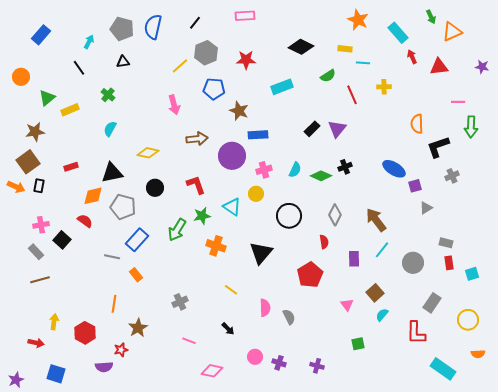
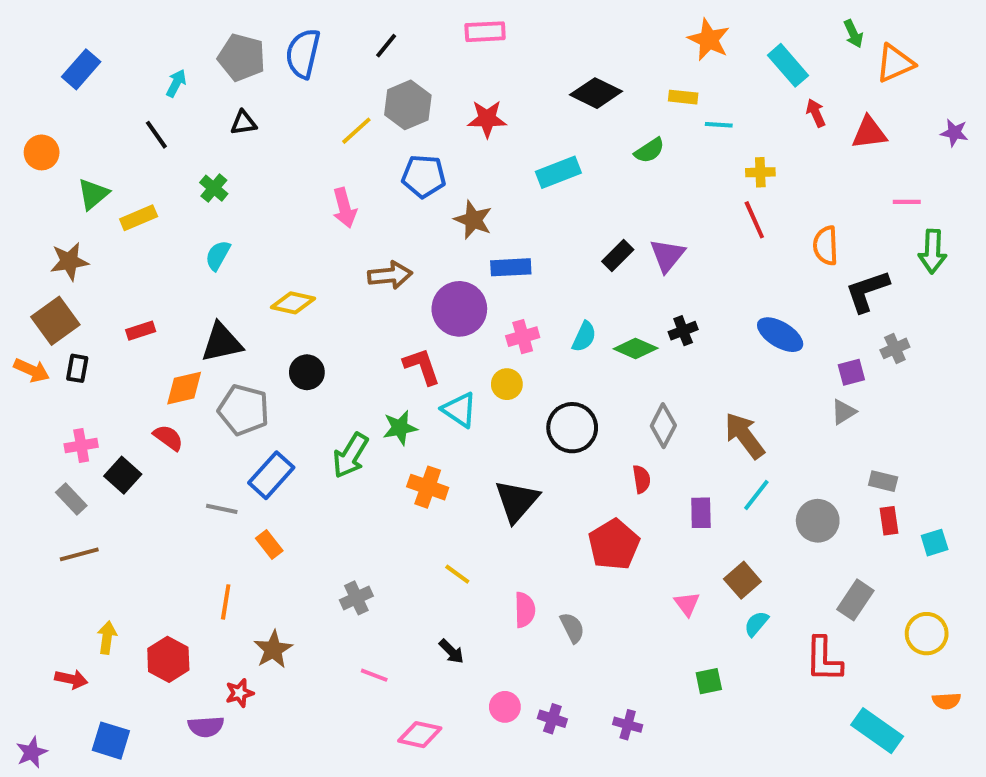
red line: (352, 95) -> (754, 220), moved
red L-shape: (196, 185) -> (422, 366), moved
purple square: (415, 186) -> (851, 372), moved

